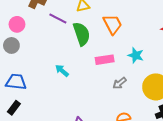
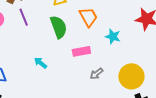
purple line: (58, 18) -> (24, 17), moved, turned 42
cyan star: (136, 55) -> (113, 36), moved

